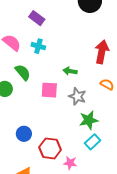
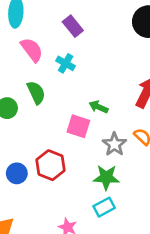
pink square: (49, 90) -> (78, 126), moved
gray star: (77, 96) -> (114, 144), moved
red hexagon: (50, 148) -> (51, 165), moved

